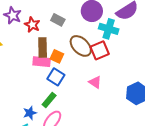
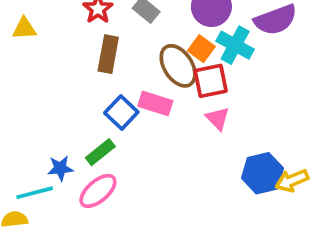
orange square: (57, 56) -> (201, 49), moved
pink rectangle: (42, 62) -> (155, 103), moved
pink triangle: (95, 82) -> (218, 118), moved

